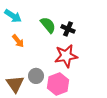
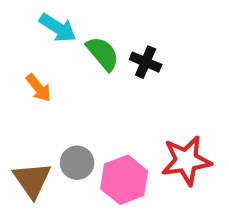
cyan arrow: (13, 16) -> (58, 28), moved
red star: (66, 56) -> (186, 161), moved

